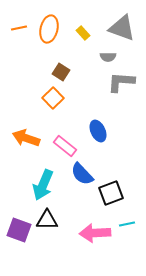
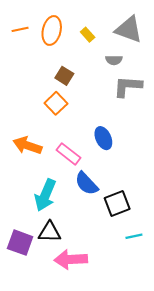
pink arrow: (95, 233) -> (71, 259), moved

